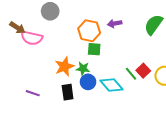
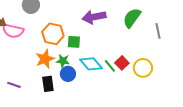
purple arrow: (115, 24) -> (94, 17), size x1.6
orange hexagon: (89, 31) -> (53, 34), moved
cyan diamond: (112, 85) -> (91, 64), moved

